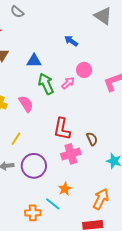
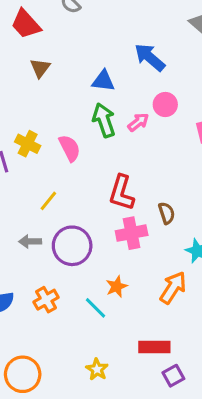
blue arrow: (71, 41) -> (150, 57), size x1.5
blue triangle: (34, 61) -> (103, 81), moved
orange arrow: (101, 199) -> (173, 288), moved
orange cross: (33, 213) -> (46, 300), moved, turned -35

